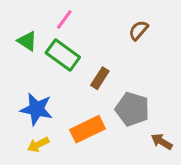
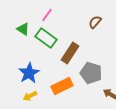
brown rectangle: (100, 78) -> (70, 53), size x1.5
blue star: (37, 109) -> (29, 73), turned 30

